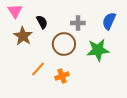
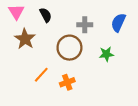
black semicircle: (42, 22) -> (46, 15), moved
green star: (98, 50) -> (106, 54), size x0.6

